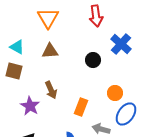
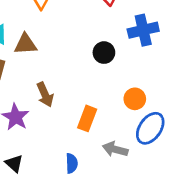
blue cross: (121, 44) -> (143, 30), turned 35
brown triangle: (50, 51) -> (25, 44), moved

